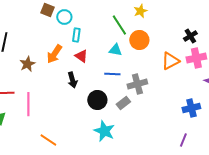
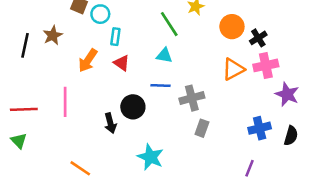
orange circle: (139, 40) -> (232, 27), moved
brown star: (27, 64) -> (53, 35), moved
black arrow: (72, 80) -> (110, 123), moved
black circle: (97, 100) -> (133, 107), moved
gray rectangle: (123, 103) -> (202, 128), moved, turned -32
pink line: (28, 104) -> (65, 102), moved

